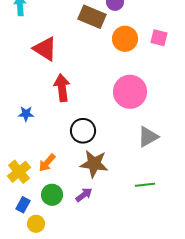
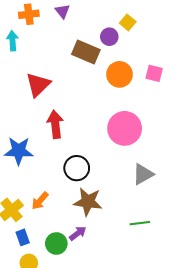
red triangle: (45, 49) -> (38, 85), turned 44
blue star: (26, 114) -> (19, 151), size x1.8
green circle: (52, 195) -> (56, 244), moved
blue rectangle: (23, 205) -> (23, 237), moved, turned -49

